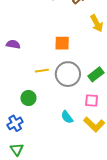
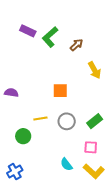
gray circle: (68, 74) -> (67, 121), size x0.7
green circle: (28, 98) -> (23, 136), moved

